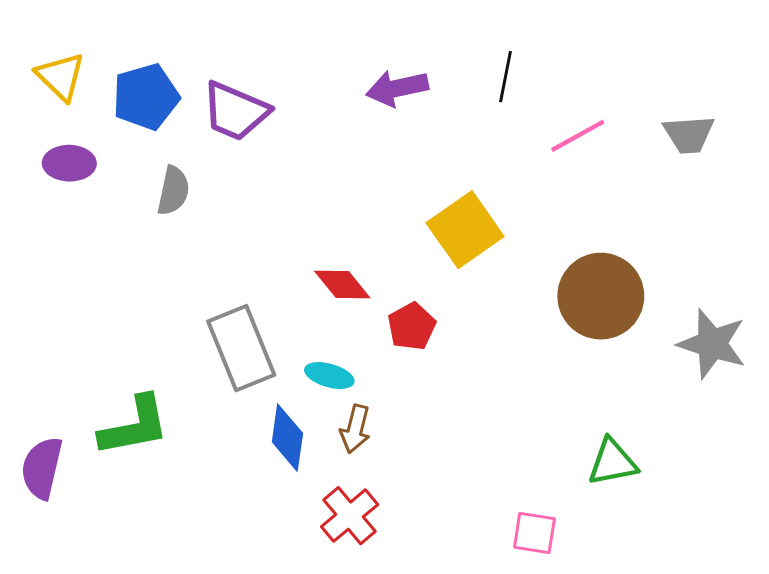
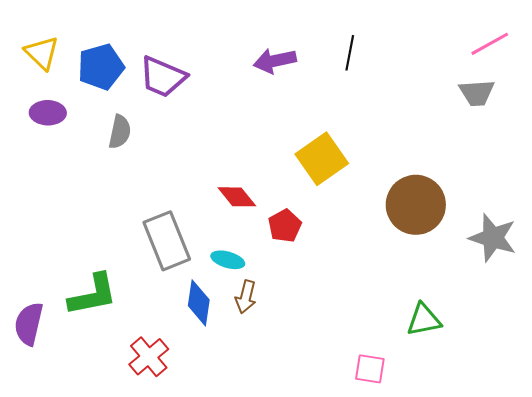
pink line: (578, 136) -> (490, 44), moved
red cross: (350, 516) -> (149, 357), moved

